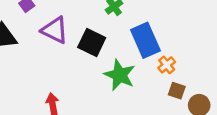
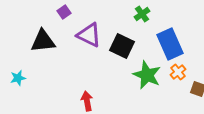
orange cross: (167, 65) -> (178, 72), moved

